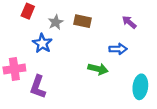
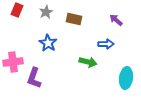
red rectangle: (28, 11) -> (17, 10), moved
gray star: (56, 22) -> (46, 12), moved
blue star: (42, 43) -> (48, 43), moved

